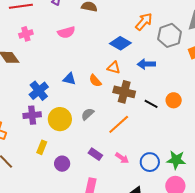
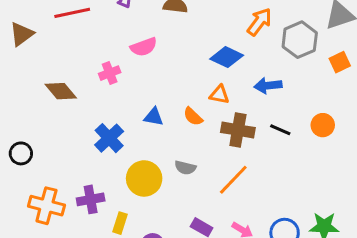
pink cross: (26, 34) -> (110, 73), moved
orange circle: (174, 100) -> (323, 125), moved
black line: (151, 104) -> (280, 130), moved
gray semicircle: (88, 114) -> (185, 168), turned -120
purple cross: (32, 115) -> (91, 199), moved

